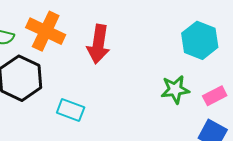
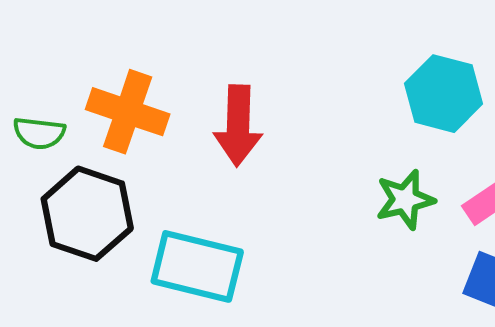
cyan rectangle: (71, 110) -> (197, 266), size x1.6

